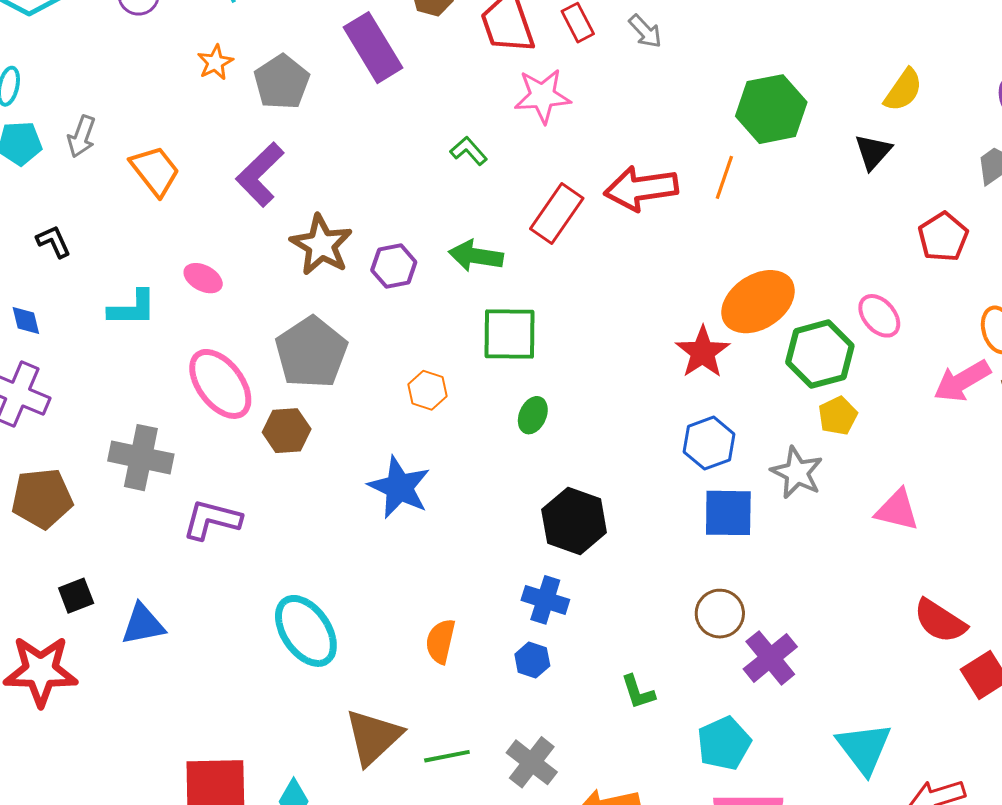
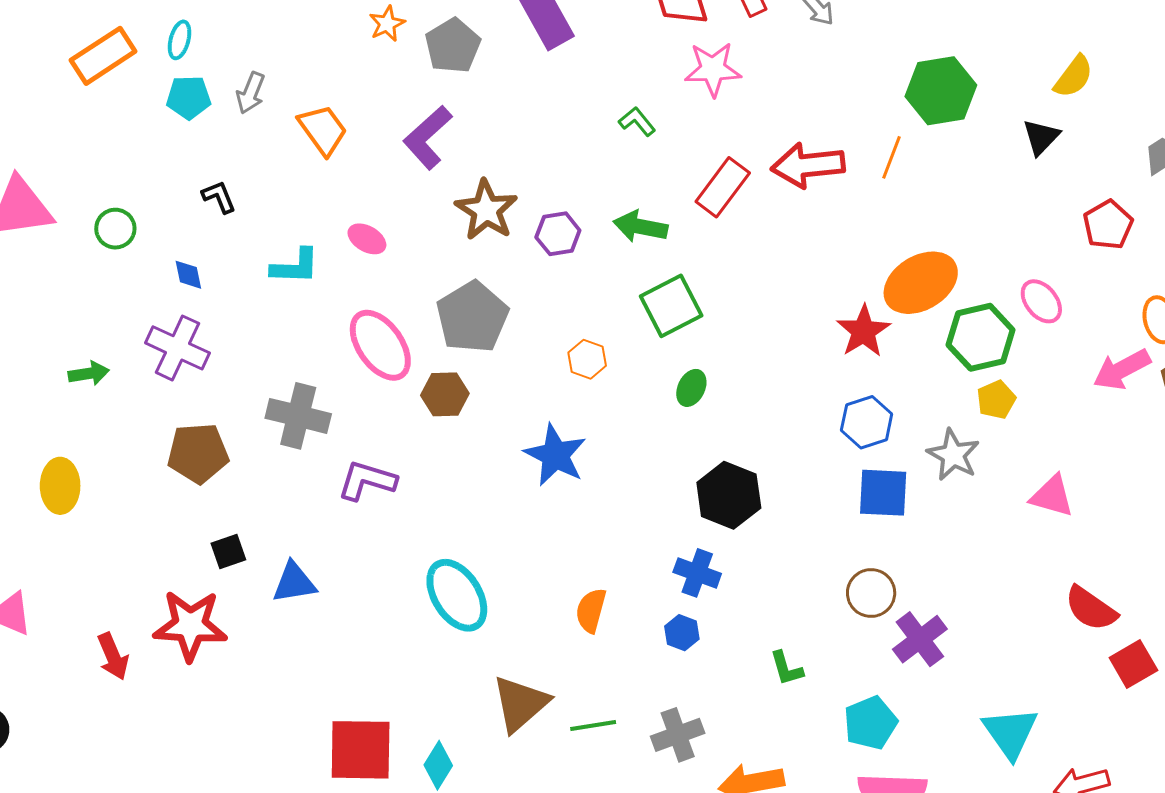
green square: (509, 334) -> (671, 306), turned -30
gray cross: (532, 762) -> (678, 735), turned 30

